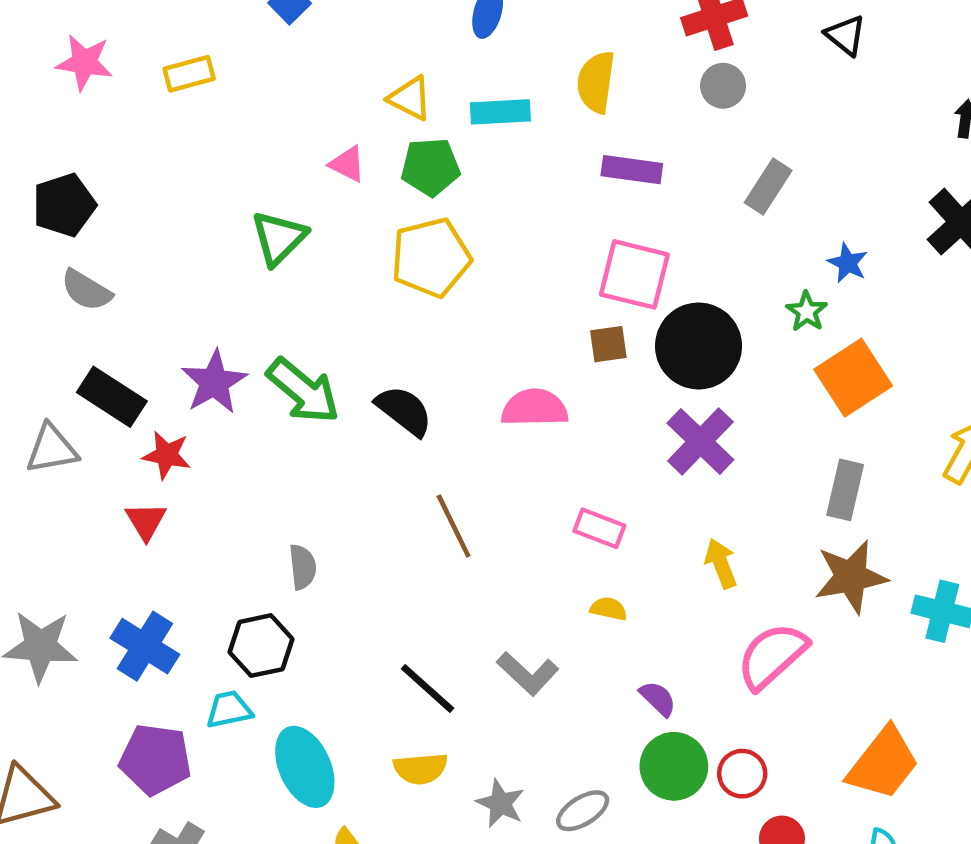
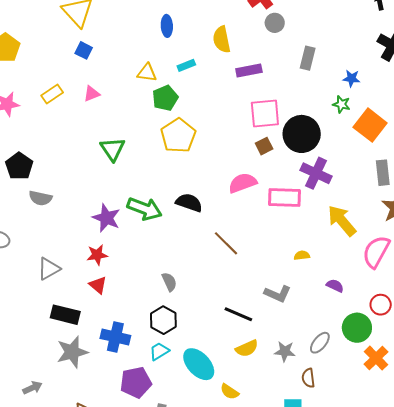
cyan rectangle: (500, 112) -> (186, 65), size x0.7
pink triangle: (347, 164) -> (92, 94), moved, turned -30
black rectangle: (112, 397) -> (65, 315), moved
pink rectangle: (599, 528) -> (284, 197), moved, size x1.5
yellow arrow: (721, 563) -> (342, 221), size x1.6
green circle: (674, 766) -> (357, 328), moved

